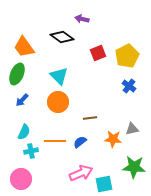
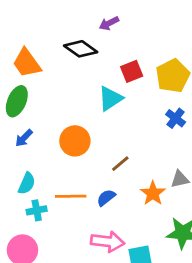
purple arrow: (82, 19) -> (109, 23), turned -40
cyan triangle: (59, 76) -> (110, 98), moved, turned 42
brown line: (90, 118) -> (120, 164), turned -32
orange star: (113, 139) -> (153, 193), turned 30
pink arrow: (81, 173) -> (108, 242), turned 30

